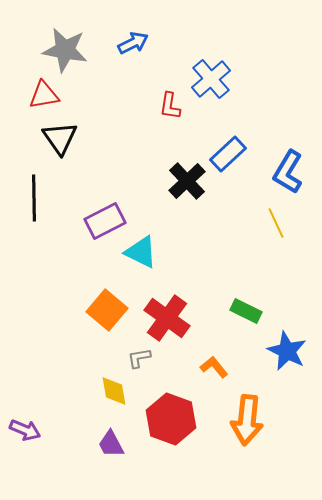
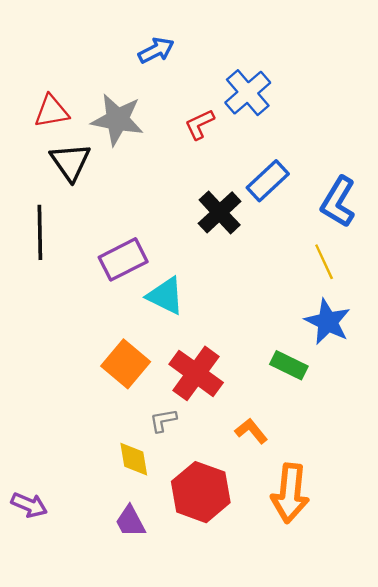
gray star: (65, 50) -> (117, 120), moved
red L-shape: (170, 106) -> (200, 124), turned 56
blue star: (287, 351) -> (328, 322), moved

